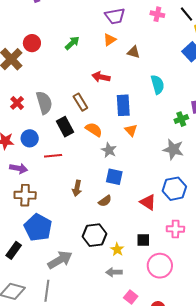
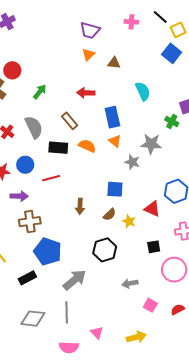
purple trapezoid: (115, 16) -> (90, 30), turned 35
green arrow: (72, 43) -> (40, 92), moved
green cross: (181, 119) -> (172, 121), turned -32
black rectangle: (65, 127) -> (58, 148), turned -48
orange triangle: (131, 130) -> (115, 141), moved
gray star: (173, 149) -> (151, 144), moved
gray star: (109, 150) -> (132, 162), moved
yellow star: (117, 249) -> (129, 221), moved
black rectangle: (14, 250) -> (27, 278), turned 36

